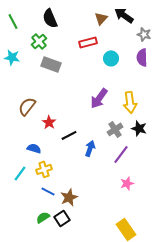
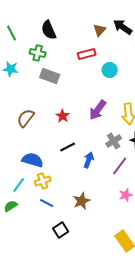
green cross: (39, 41) -> (38, 53), turned -35
red star: (49, 122) -> (63, 116), moved
blue semicircle: (34, 148) -> (33, 160), size x1.5
brown star: (69, 197) -> (82, 201), moved
green semicircle: (43, 217) -> (11, 206), moved

